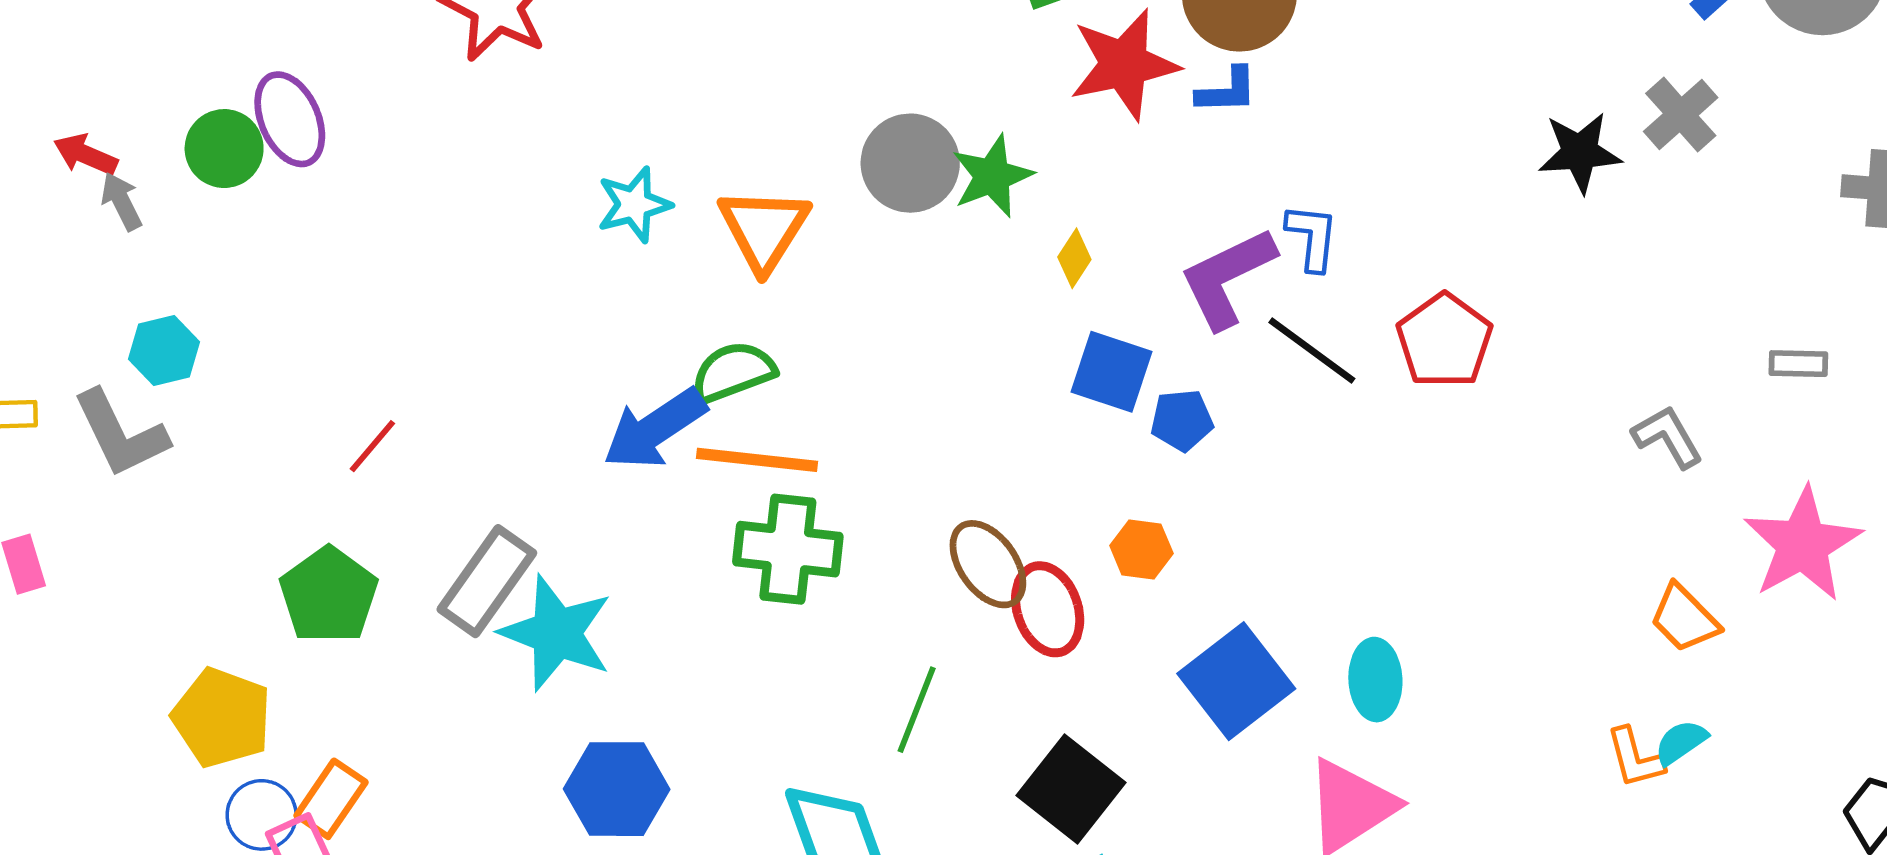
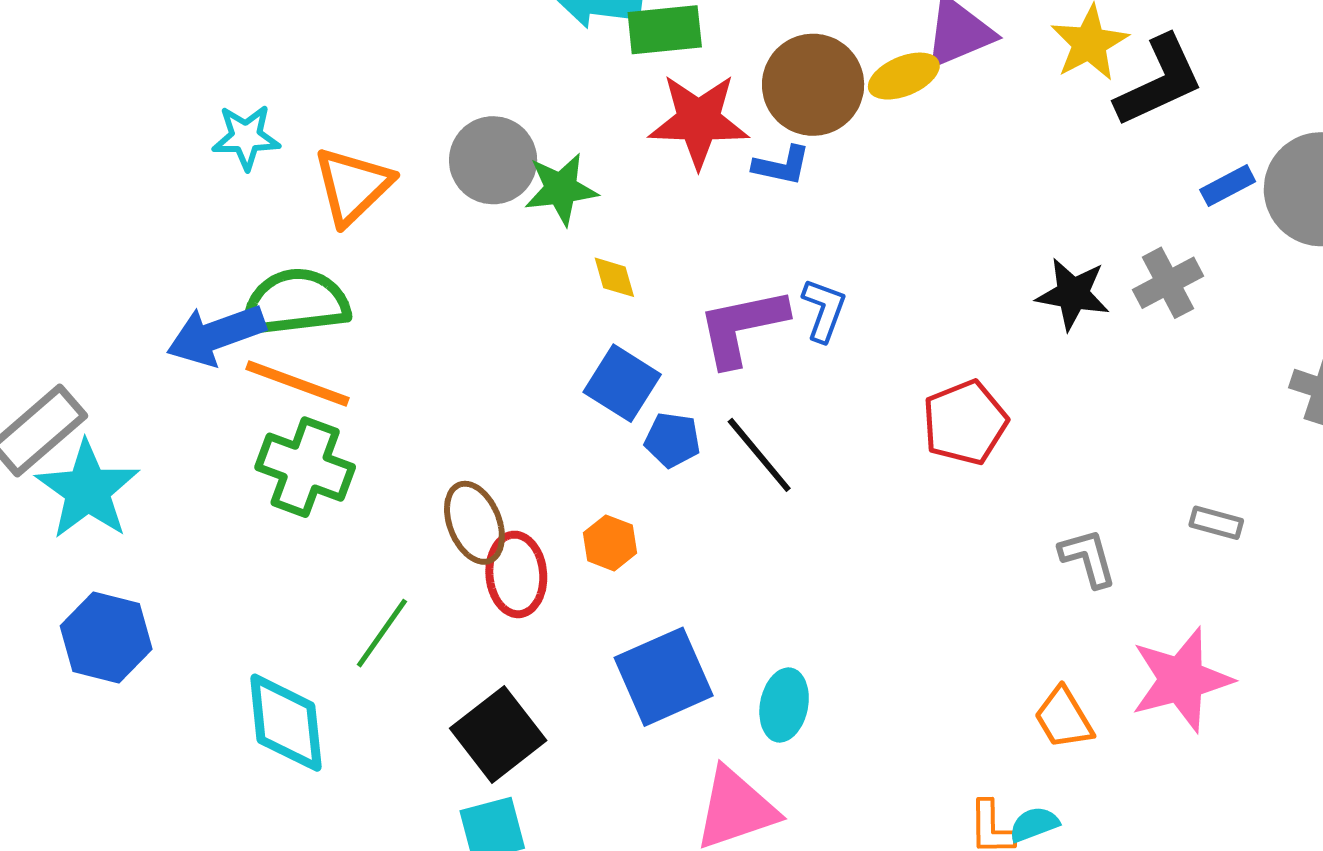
yellow diamond: (1074, 258) -> (614, 277), turned -63
red pentagon: (1444, 341) -> (965, 422), moved
black line: (1312, 350) -> (759, 455), moved
green semicircle: (733, 372) -> (296, 303), size x1.4

